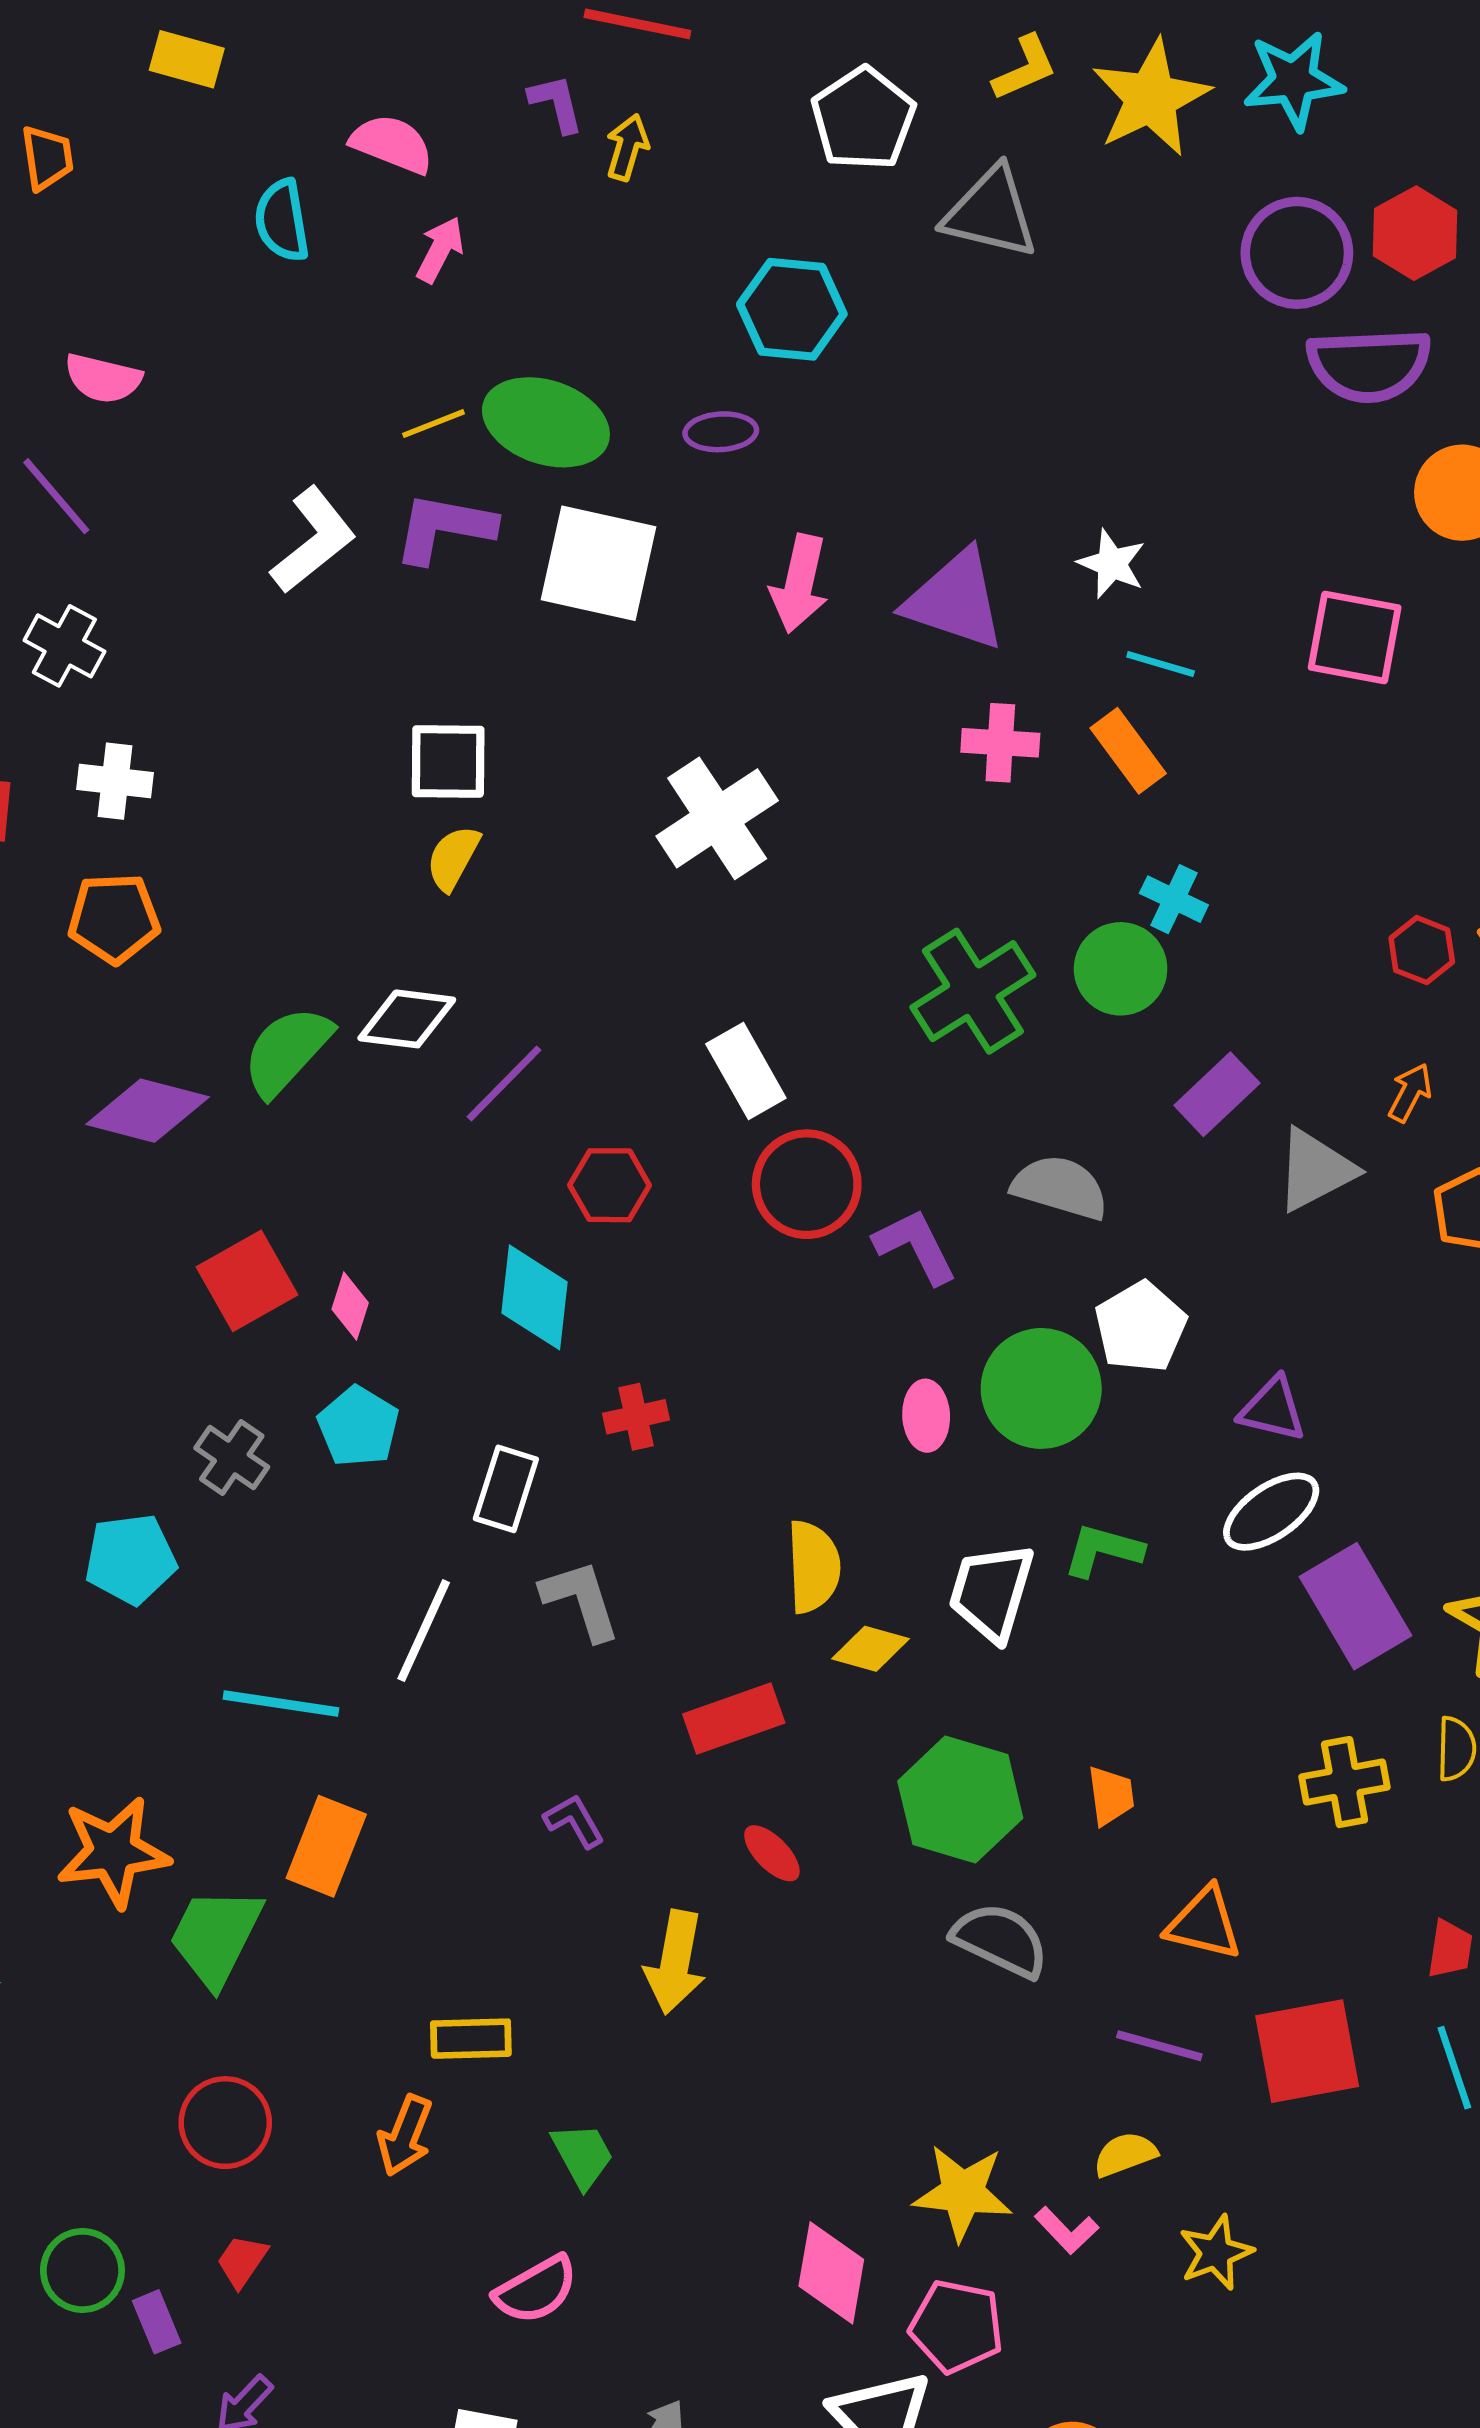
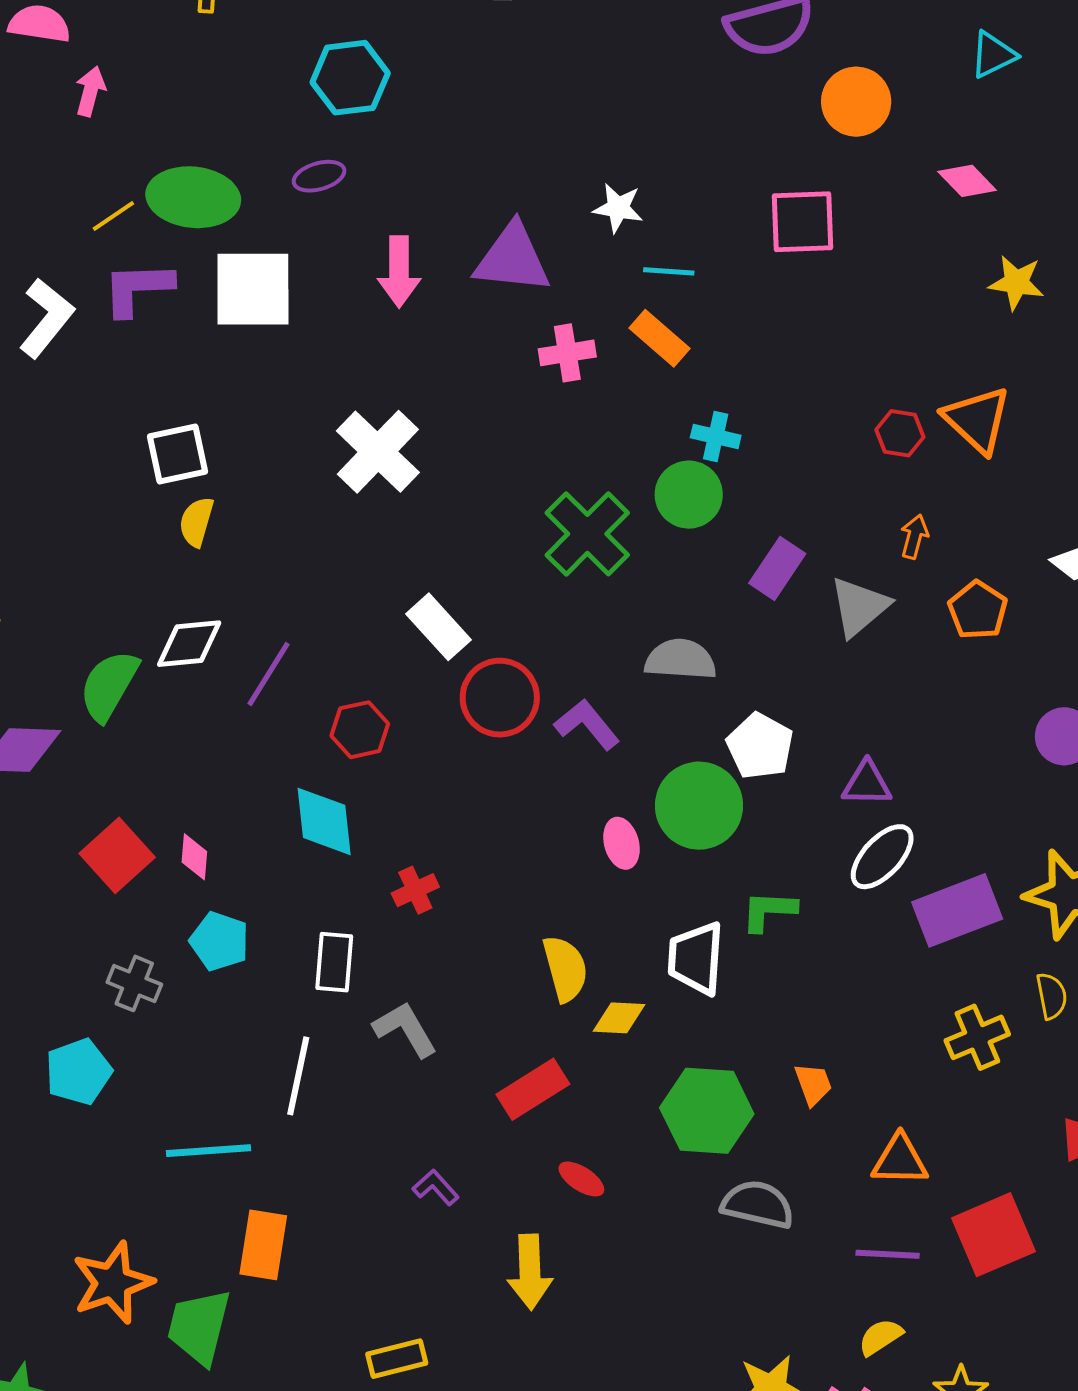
purple rectangle: (1356, 1606) -> (957, 910), turned -68

